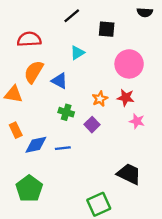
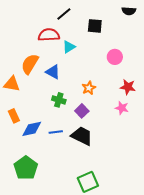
red semicircle: (29, 39) -> (49, 35), moved
pink circle: (129, 64) -> (115, 57), size x0.6
red star: (126, 98) -> (128, 87), moved
black trapezoid: (129, 174) -> (82, 136), moved

